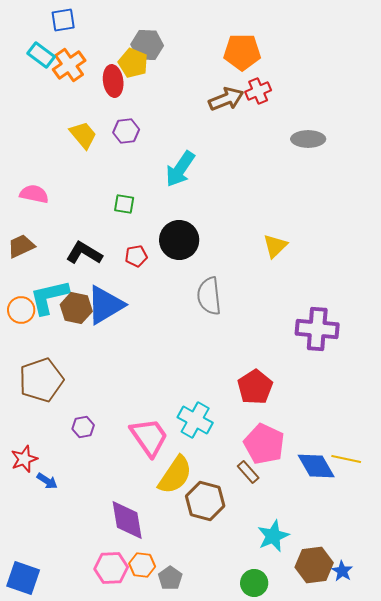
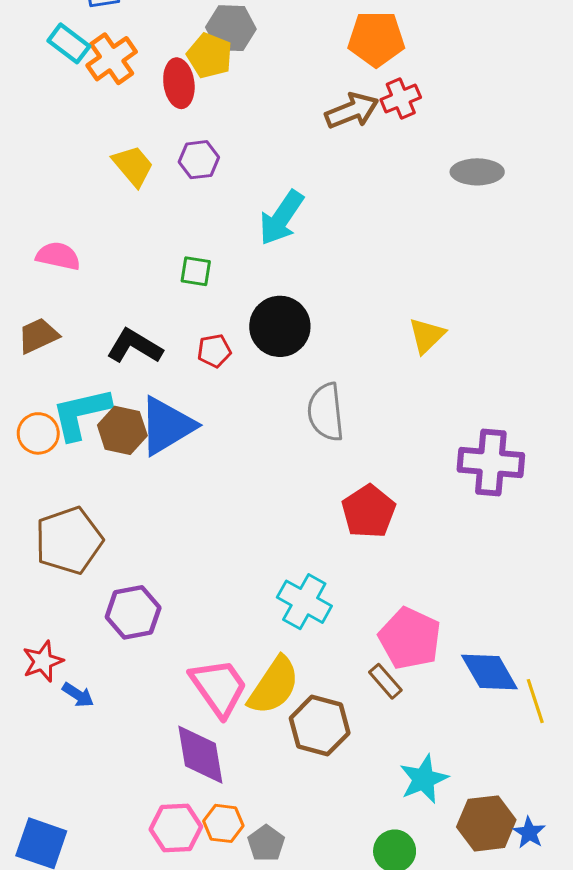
red pentagon: (255, 387) -> (369, 511), moved
purple hexagon: (83, 427) -> (133, 612), size x1.6
pink trapezoid: (149, 437) -> (219, 687), moved
yellow line: (346, 459) -> (535, 701), moved, turned 60

